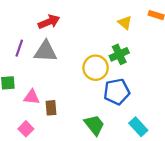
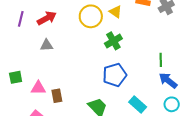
purple line: (19, 48) -> (21, 19), moved
gray triangle: (46, 51) -> (47, 45), size x0.6
yellow circle: (96, 68) -> (91, 16), moved

